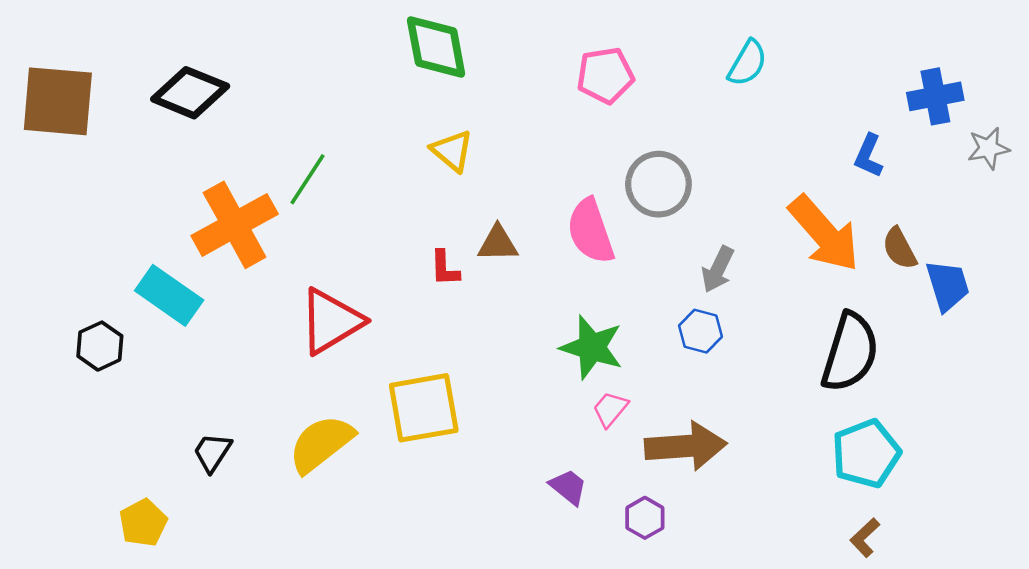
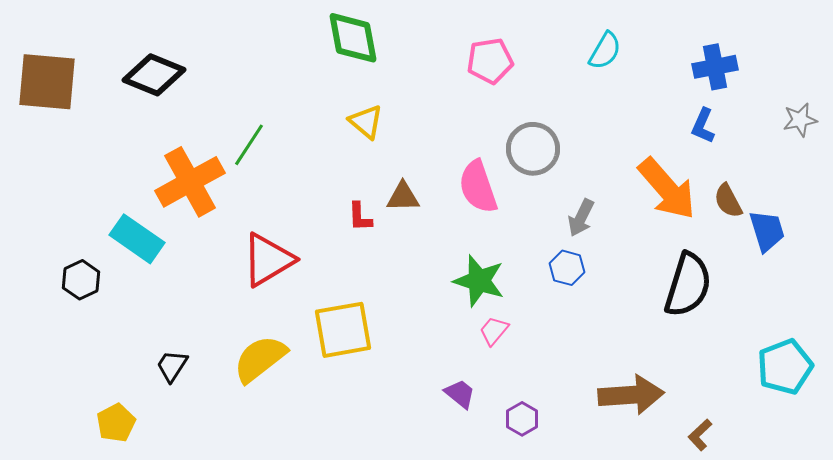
blue cross: (935, 96) -> (715, 67), moved
brown arrow: (686, 446) -> (631, 395), moved
cyan pentagon: (866, 454) -> (785, 367), moved

